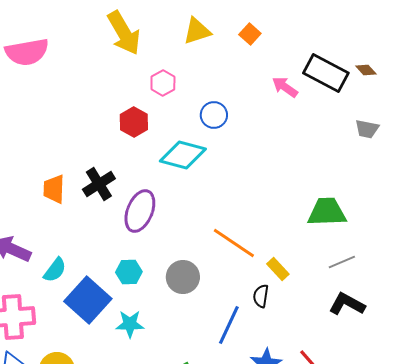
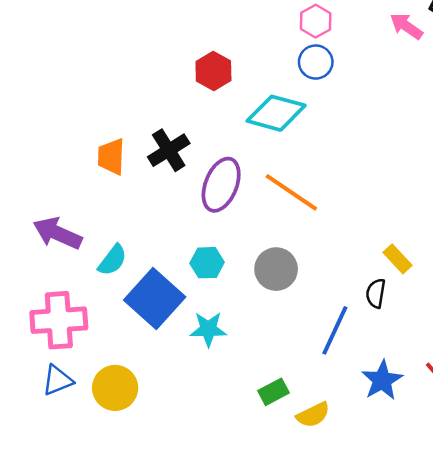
pink hexagon: (163, 83) -> (316, 21), moved
orange line: (234, 243) -> (291, 192), moved

